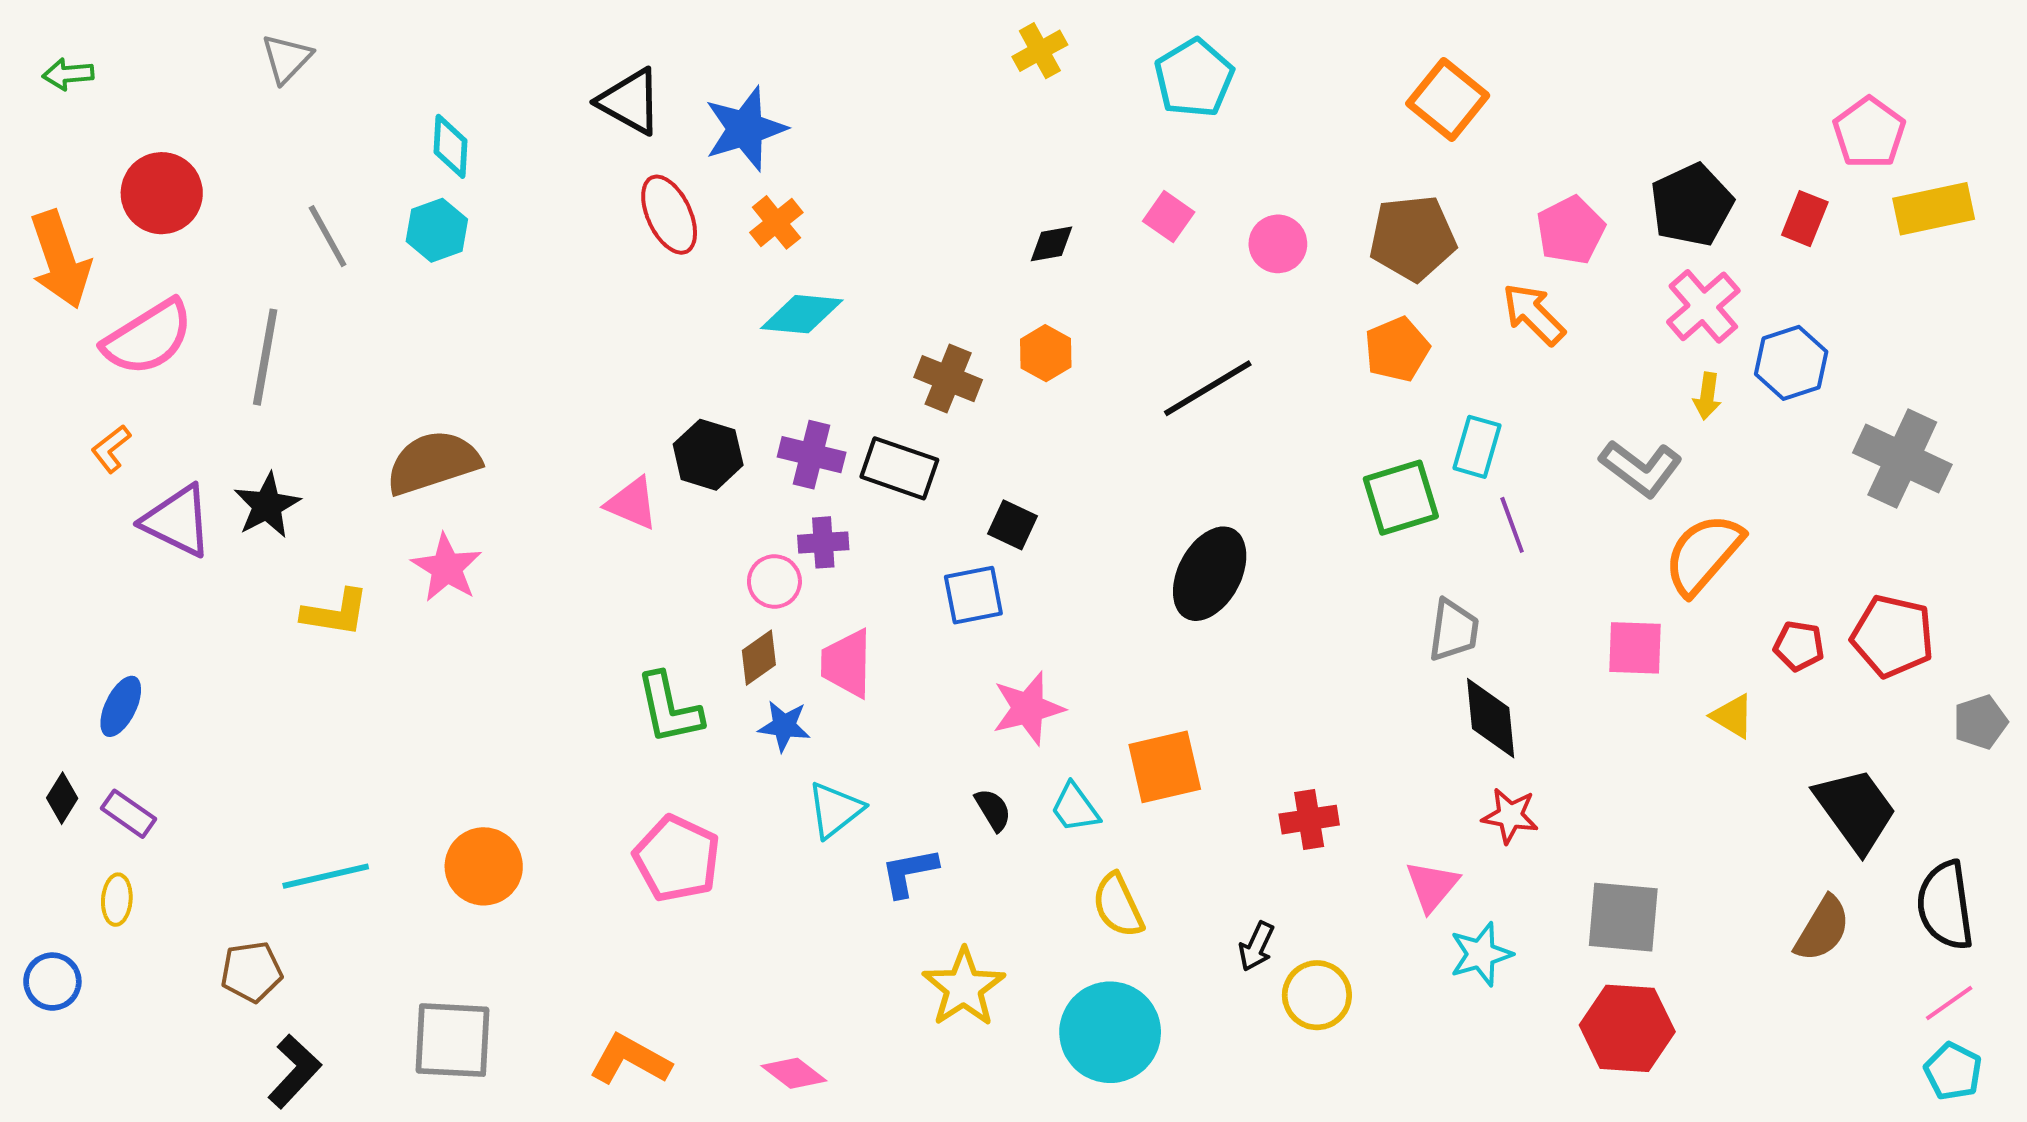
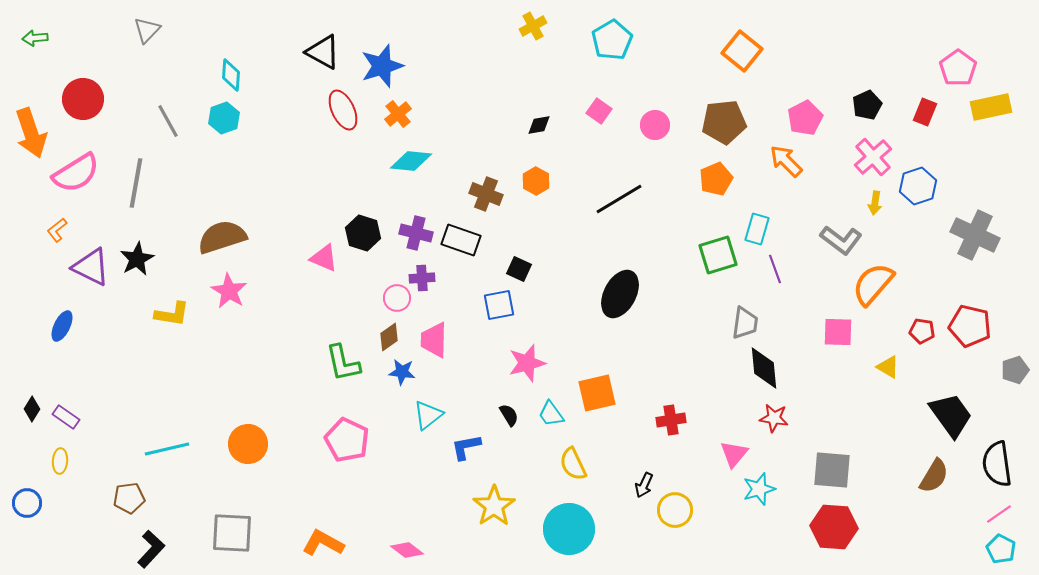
black pentagon: (1692, 205) -> (867, 105), size x0.7
blue ellipse: (121, 706) -> (62, 326), moved

